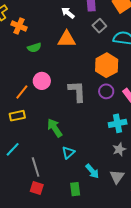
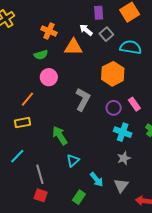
white arrow: (68, 13) -> (86, 30), moved
orange cross: (19, 26) -> (49, 31), moved
pink circle: (42, 81) -> (49, 77), moved
gray L-shape: (77, 91) -> (83, 99), turned 30
purple circle: (106, 91) -> (114, 108), moved
cyan cross: (118, 123) -> (123, 132), turned 30
green rectangle: (75, 189) -> (79, 197), turned 40

